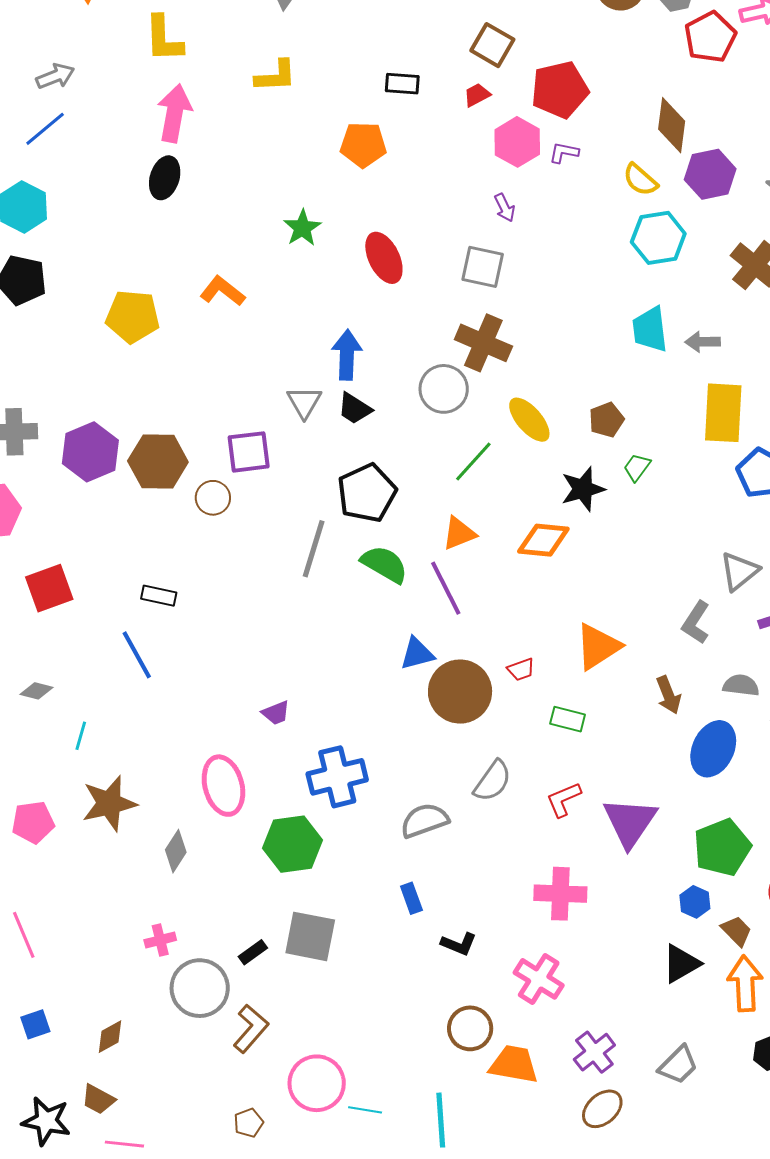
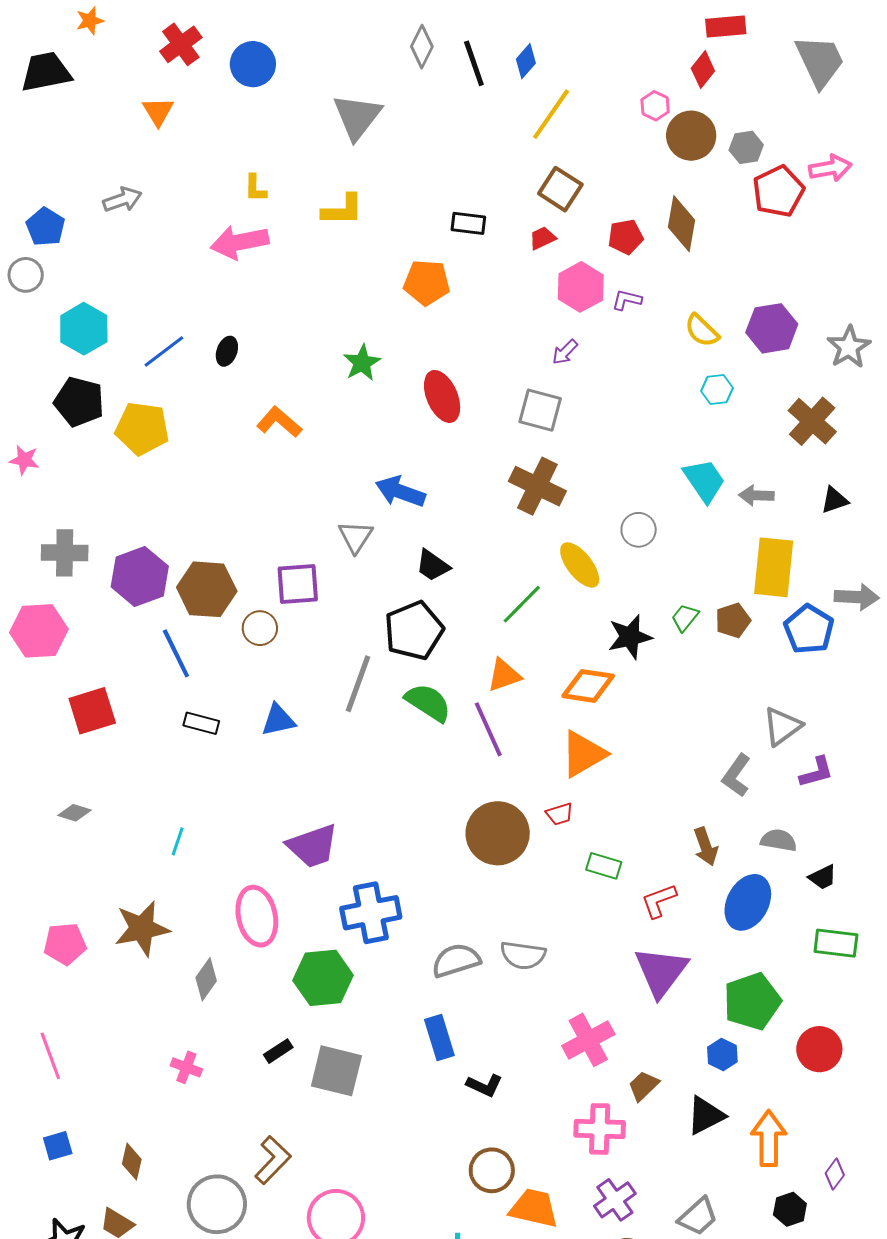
yellow L-shape: (164, 39) -> (255, 188), moved, size x0.6
red pentagon: (560, 90) -> (626, 237), size x0.6
pink arrow: (174, 113) -> (240, 242), turned -114
brown diamond: (672, 125) -> (681, 224), moved
blue line: (45, 129) -> (164, 351), moved
black ellipse: (165, 178) -> (227, 351), moved, size x0.7
purple arrow: (505, 208) -> (565, 352), turned 68
cyan hexagon: (658, 238) -> (717, 390), size x0.6
yellow pentagon: (133, 317) -> (142, 429), moved
cyan trapezoid: (650, 329) -> (704, 481), turned 150
blue arrow: (347, 355) -> (400, 492), turned -75
gray circle: (444, 389) -> (639, 530), moved, size x0.7
black trapezoid: (355, 408) -> (433, 565), moved
brown pentagon: (606, 420) -> (733, 620), moved
orange triangle: (598, 646) -> (583, 754), moved
blue triangle: (417, 654) -> (278, 720), moved
blue line: (137, 655) -> (176, 653), moved
purple trapezoid: (276, 713) -> (313, 846), size x1.8
cyan line: (81, 736) -> (178, 841), moved
gray semicircle: (493, 781) -> (523, 955), moved, turned 60
red L-shape: (564, 799) -> (659, 901), moved
pink cross: (560, 894) -> (588, 1040), turned -33
blue rectangle: (411, 898) -> (439, 1037), size x1.4
brown trapezoid: (736, 931) -> (643, 1086), moved, turned -92
pink cross: (160, 940) -> (186, 1067), turned 32
black rectangle: (253, 952) -> (278, 1051), moved
pink cross: (539, 979) -> (600, 1129), moved, turned -33
gray circle: (200, 988) -> (217, 1204), moved
brown diamond: (110, 1037) -> (132, 1162), turned -51

